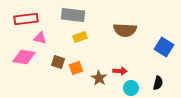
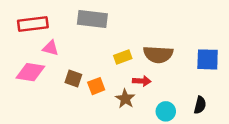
brown semicircle: (125, 30) -> (158, 54), moved
yellow rectangle: (80, 37) -> (123, 57), moved
blue square: (164, 47) -> (208, 59), turned -30
red arrow: (120, 71) -> (142, 81), moved

